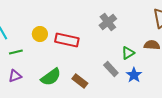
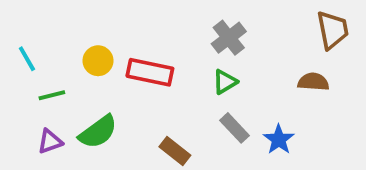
green triangle: (128, 53) -> (225, 82), moved
green semicircle: (51, 77) -> (98, 132), moved

